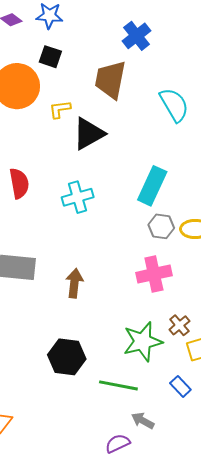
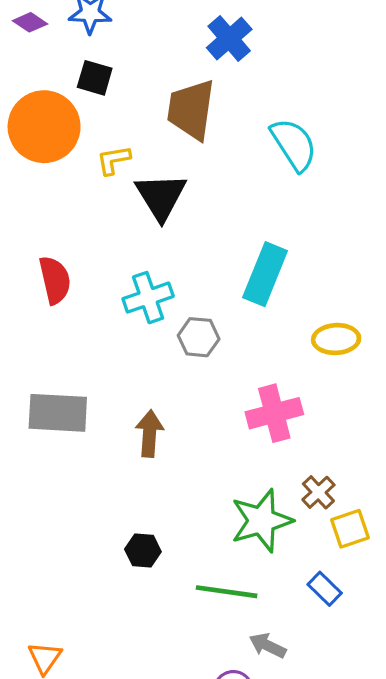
black triangle: (89, 134) -> (161, 196), turned -30
gray hexagon: (161, 226) -> (199, 337), moved
black hexagon: (67, 357) -> (143, 550), size x0.6

